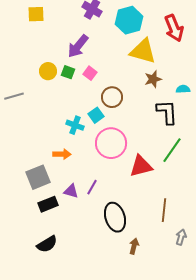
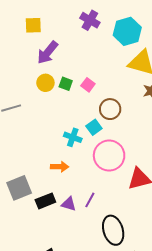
purple arrow: (78, 46) -> (47, 53), moved
gray square: (38, 177) -> (19, 188), moved
black rectangle: (48, 204) -> (45, 201), moved

